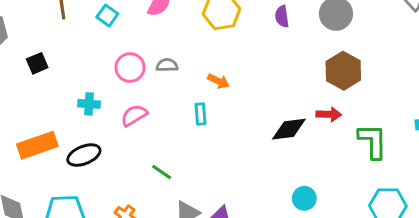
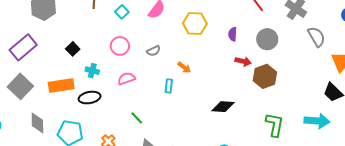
black square: (37, 63) -> (73, 49), moved, turned -32
gray semicircle: (167, 65) -> (154, 51), turned 144
pink circle: (130, 68) -> (120, 46), moved
cyan cross: (89, 104) -> (92, 71), moved
red arrow: (329, 114) -> (243, 61), moved

